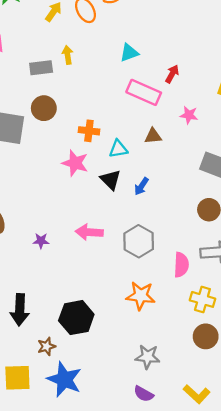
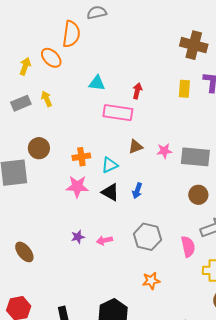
cyan triangle: (129, 53) -> (97, 83), turned 42
gray rectangle: (41, 68) -> (21, 103), moved
pink star: (189, 115) -> (164, 151), moved
pink arrow: (89, 232) -> (105, 240), size x0.7
purple star: (41, 241) -> (78, 237), moved
orange star: (141, 296) -> (151, 281), moved, size x0.7

